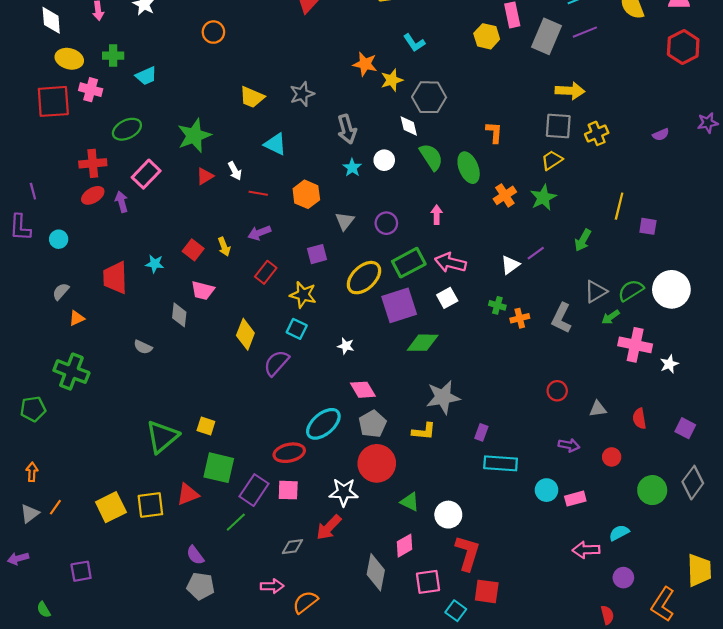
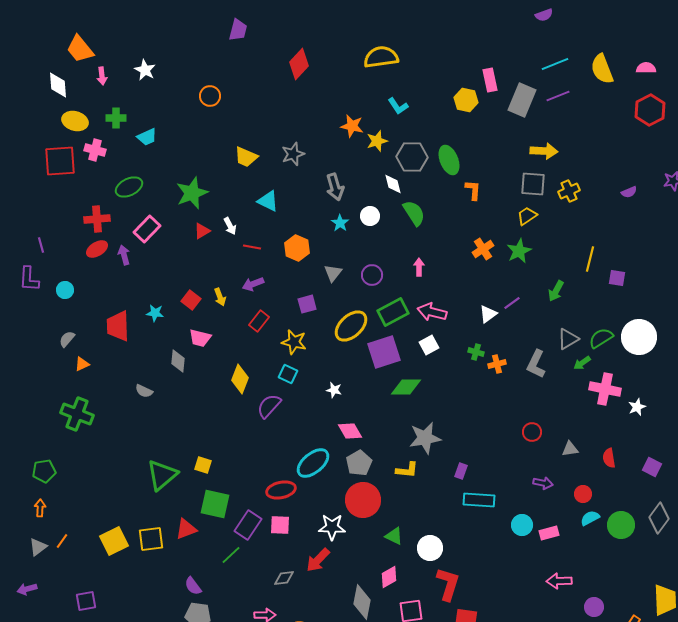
green ellipse: (469, 168) -> (449, 160), moved
green pentagon: (33, 409) -> (44, 471), moved
cyan semicircle: (619, 533) -> (590, 518), moved

